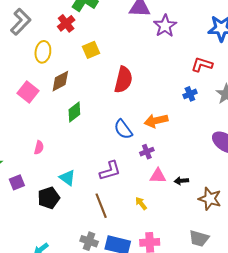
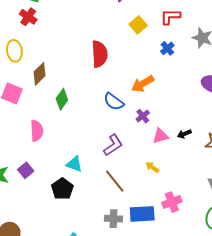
yellow square: (91, 50) -> (138, 25), moved
pink semicircle: (39, 148) -> (37, 131), moved, size x1.5
purple square: (17, 182) -> (26, 170), moved

